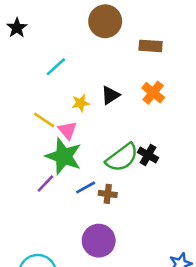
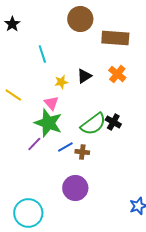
brown rectangle: (151, 46) -> (115, 38), size x1.5
cyan line: (56, 67) -> (42, 54), turned -66
yellow line: (44, 120) -> (13, 95), moved

